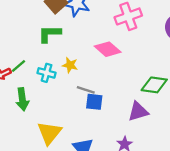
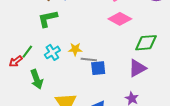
pink diamond: (108, 49) -> (120, 19), moved
yellow star: (70, 65) -> (75, 49), moved
cyan cross: (47, 73) -> (52, 52), turned -35

